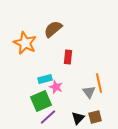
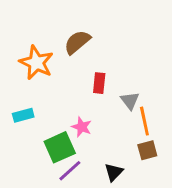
cyan rectangle: (45, 79) -> (23, 115), moved
gray triangle: (89, 92) -> (130, 101), moved
brown square: (95, 117) -> (147, 150), moved

